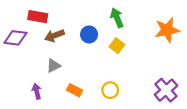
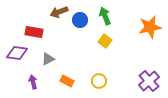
red rectangle: (38, 17) -> (34, 32), moved
blue circle: (89, 34) -> (80, 20), moved
brown arrow: (54, 36) -> (59, 12), moved
purple diamond: (15, 38) -> (17, 53), moved

